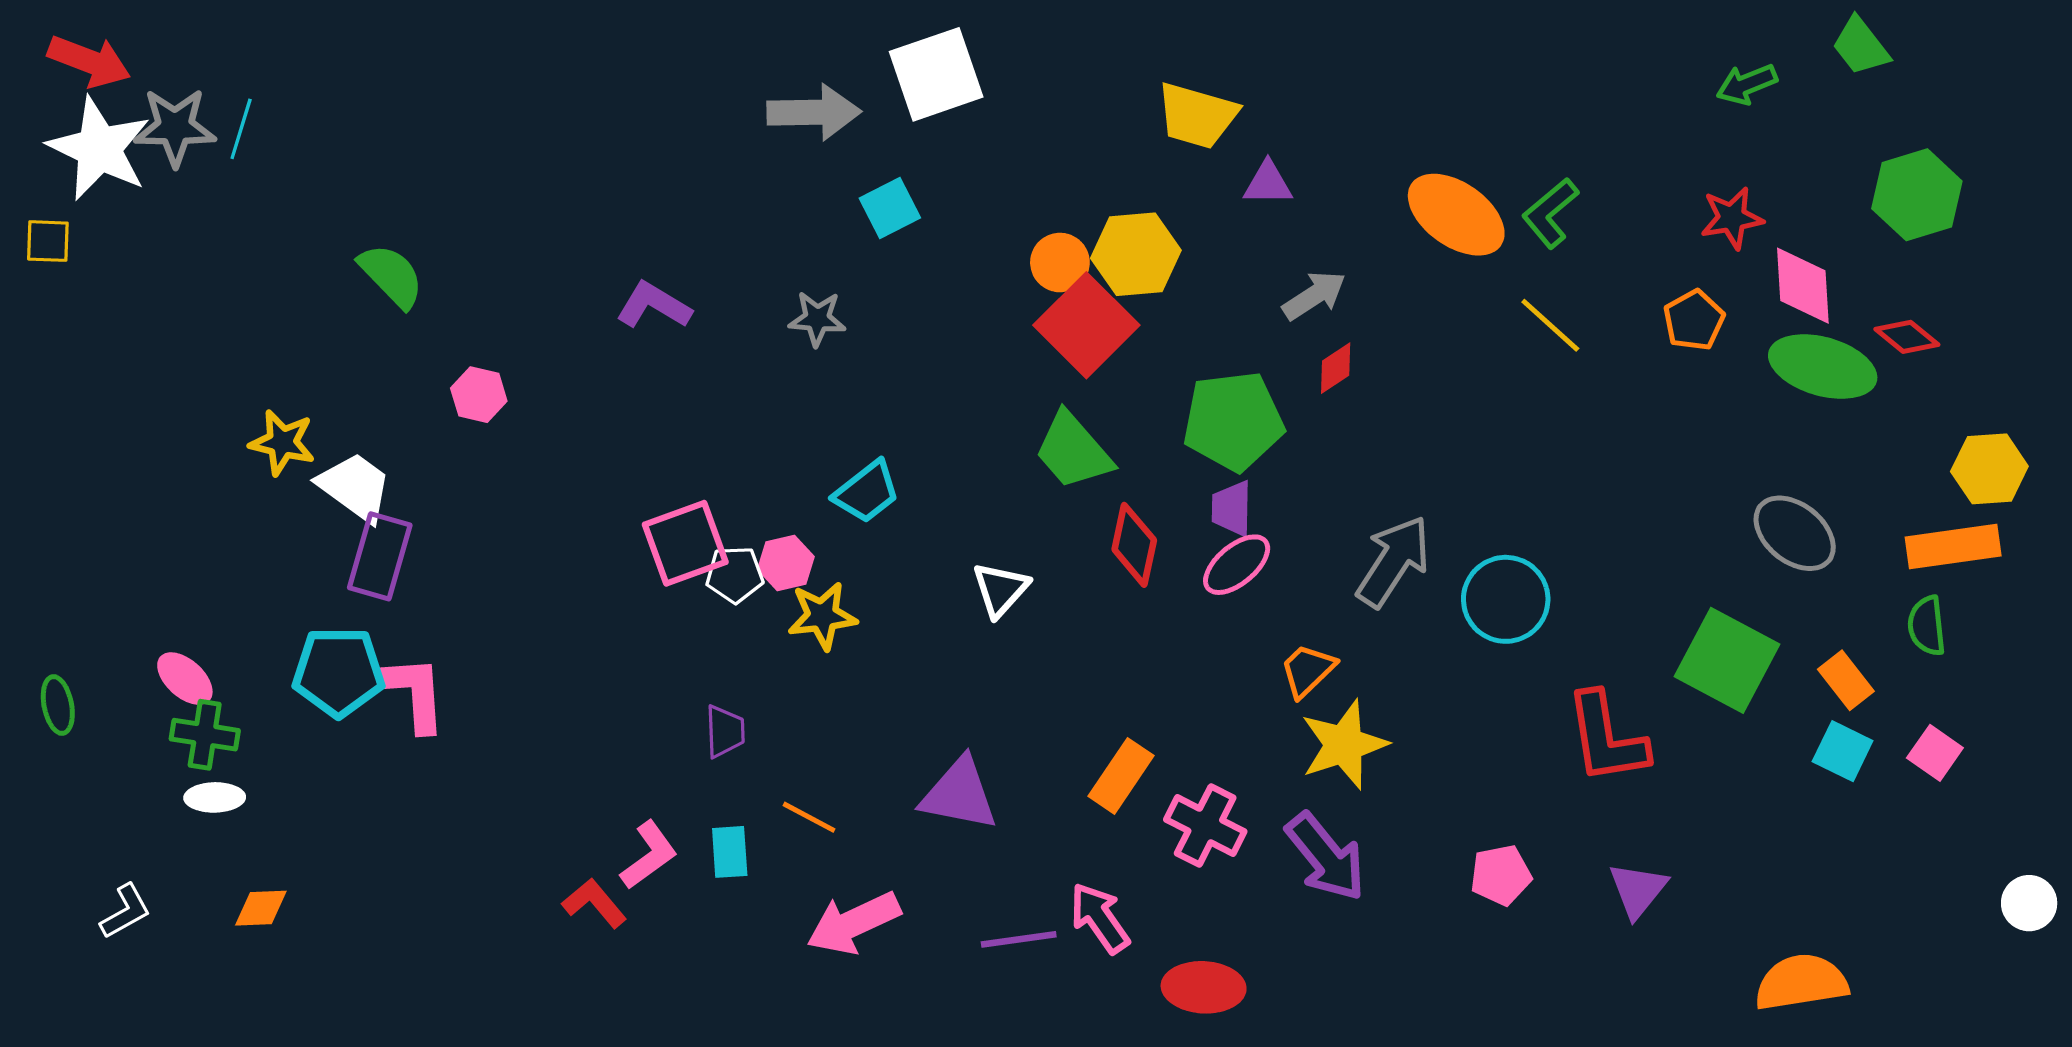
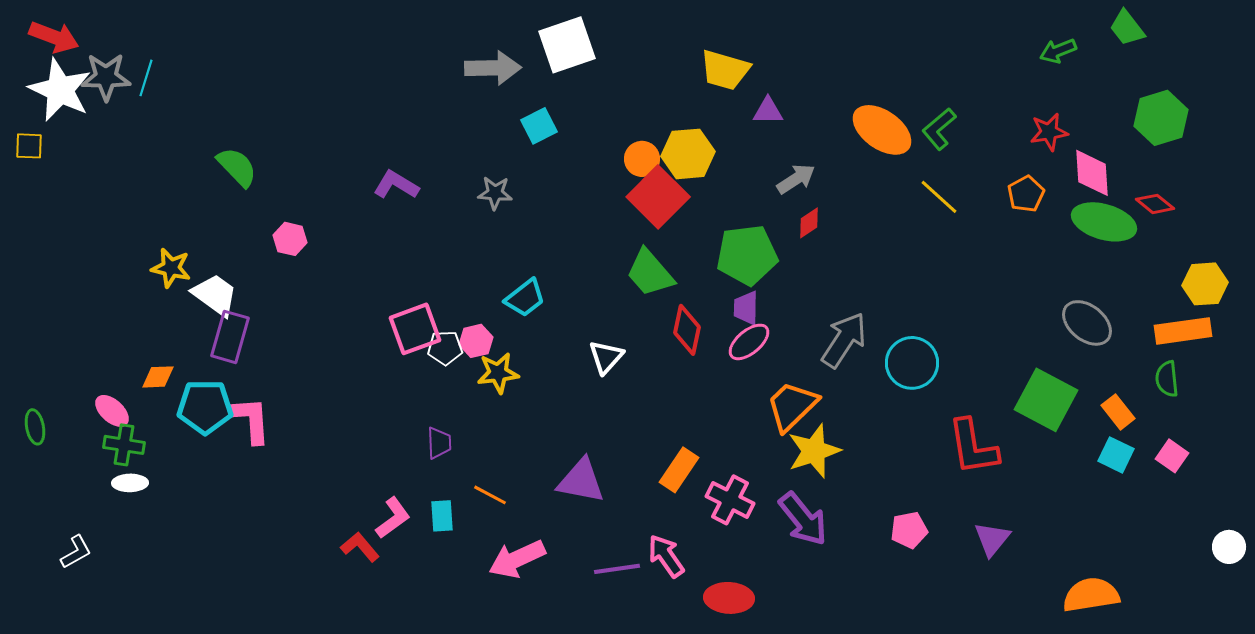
orange trapezoid: (1308, 670) -> (792, 406), size x1.5
orange diamond: (261, 908) -> (158, 377), moved

